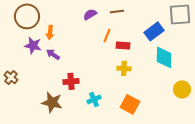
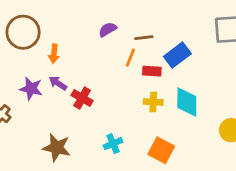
brown line: (117, 11) -> (144, 38), moved
blue rectangle: (154, 31) -> (177, 55), moved
purple star: (33, 45) -> (31, 89), moved
cyan diamond: (164, 57) -> (187, 102), moved
red cross: (71, 81) -> (82, 98), moved, turned 35

